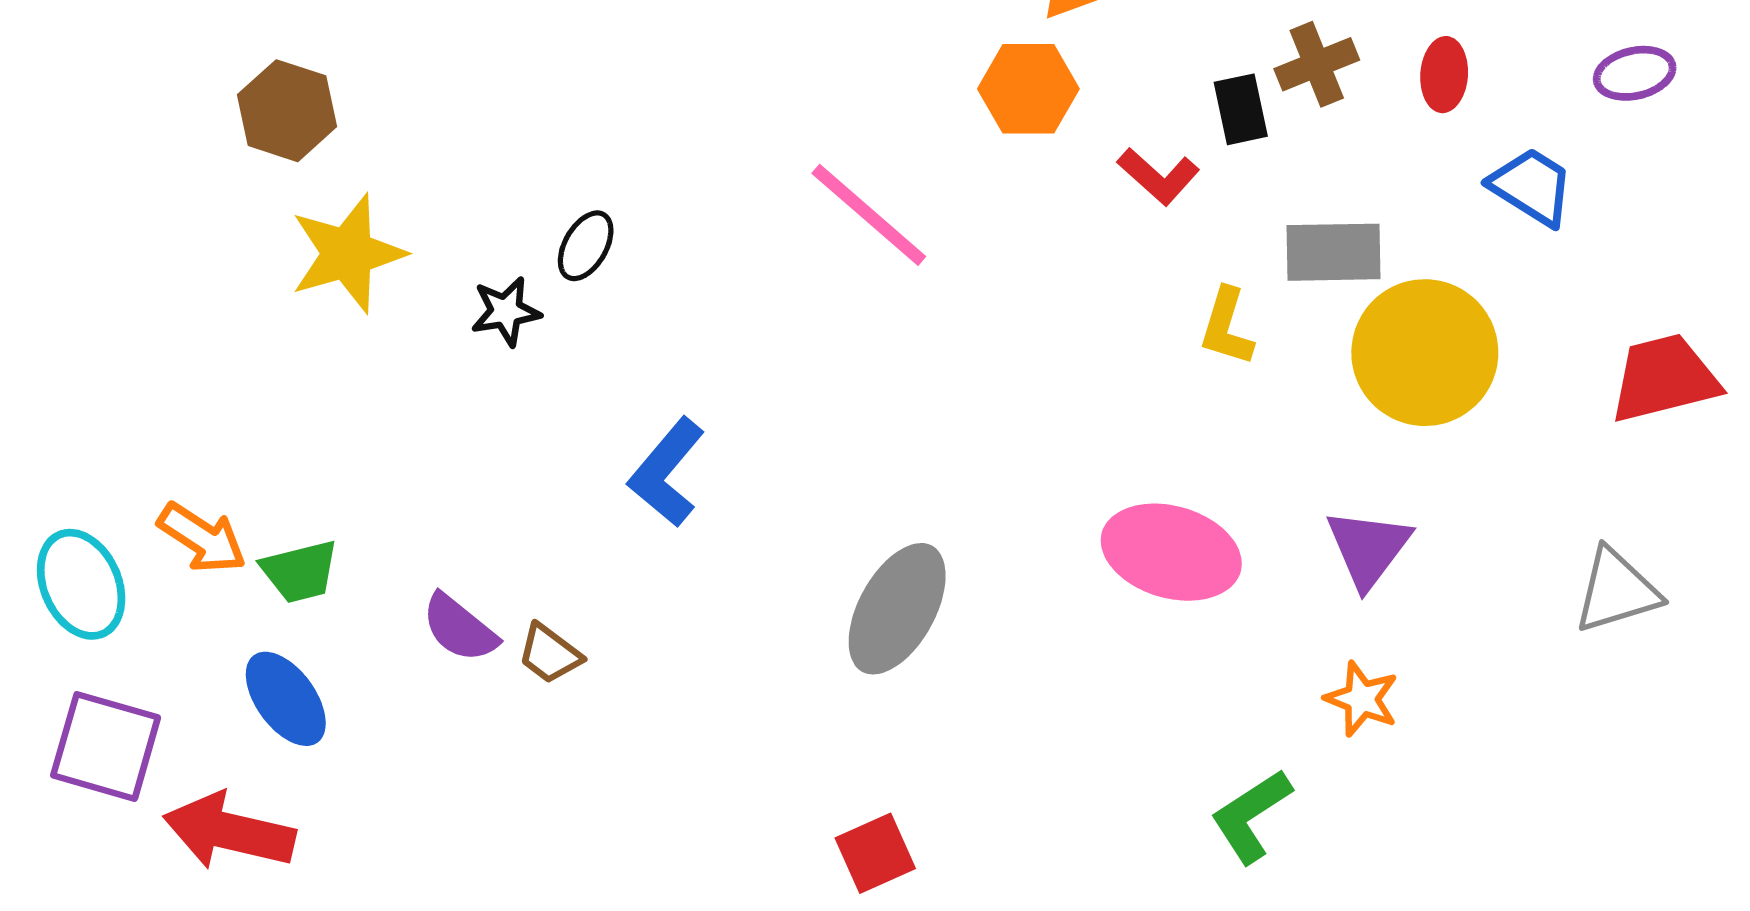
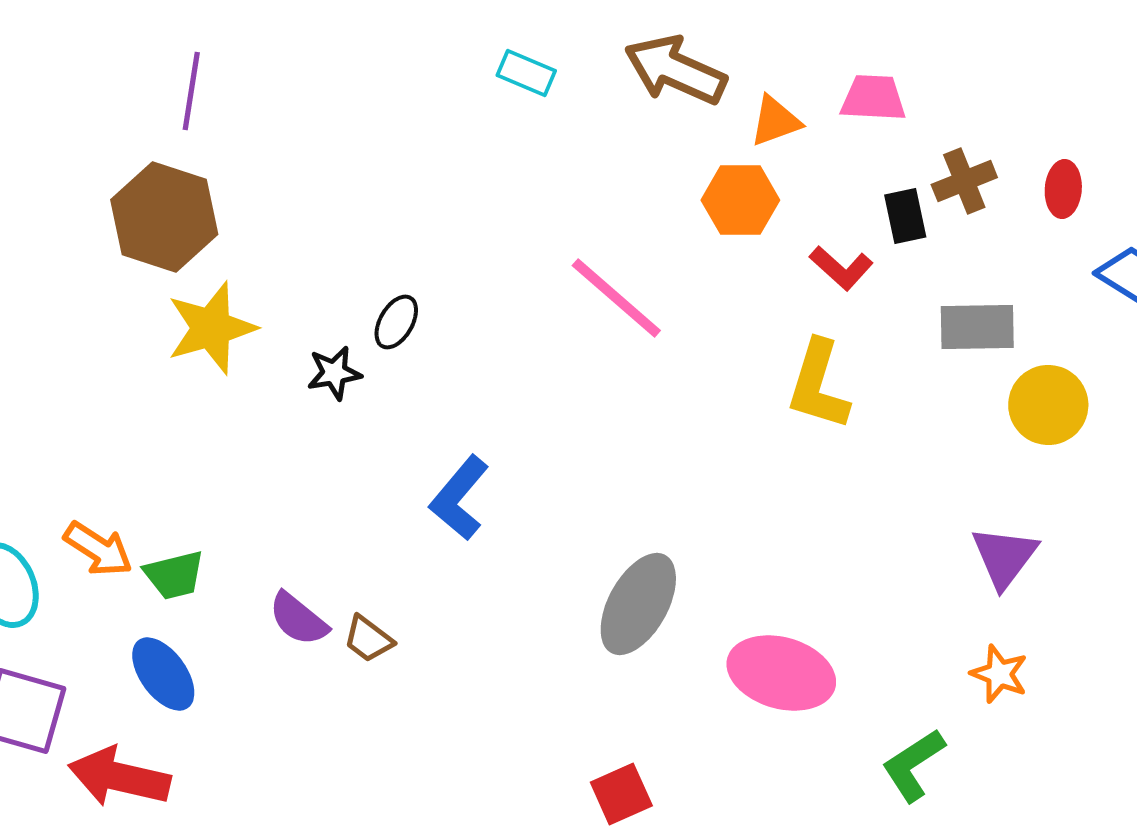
brown hexagon: (287, 111) -> (164, 217), size x1.4
yellow L-shape: (1227, 327) -> (818, 385), moved, size x1.5
yellow circle: (1425, 353) -> (1048, 405), size x0.7
pink ellipse: (1171, 552) -> (781, 673), moved

